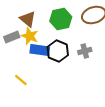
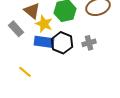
yellow star: (30, 36) -> (44, 24), moved
gray rectangle: (12, 37) -> (16, 29), turned 70

